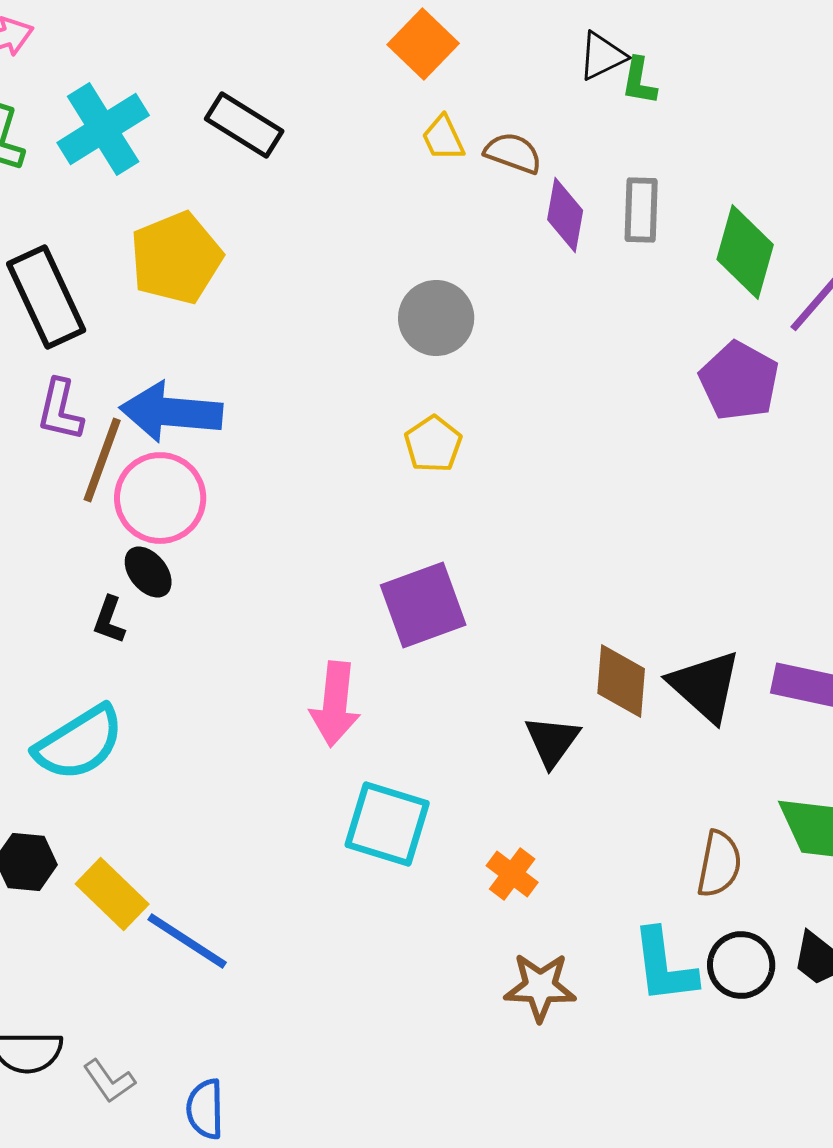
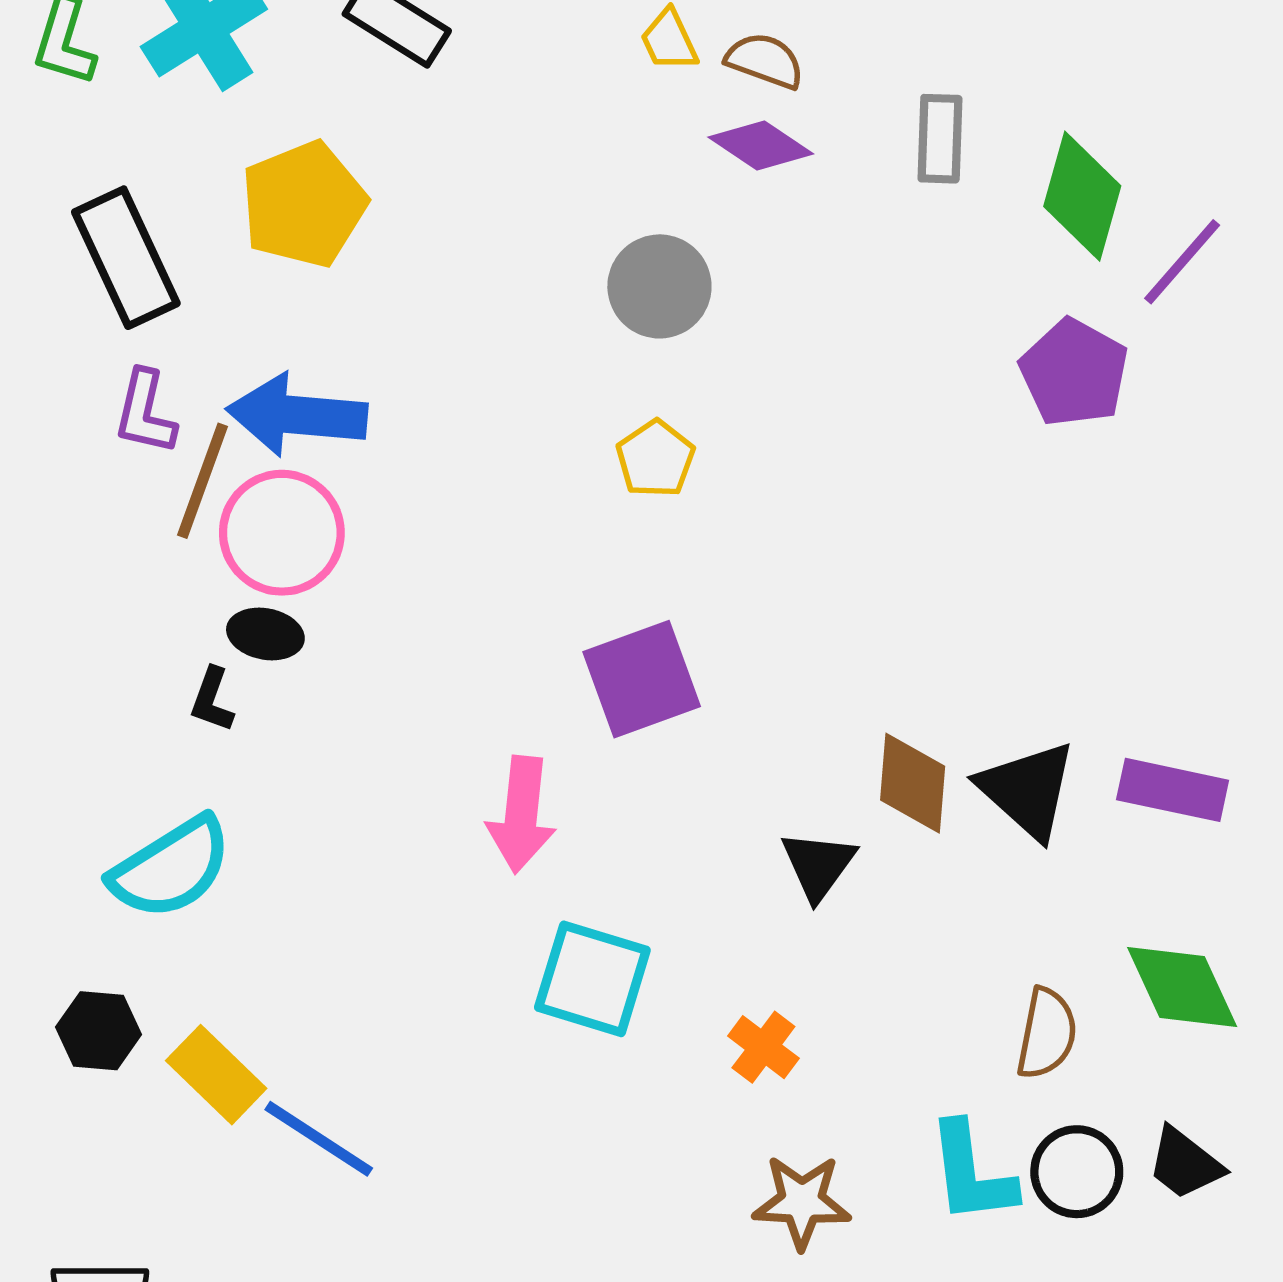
purple diamond: (565, 215) -> (761, 146), moved, turned -66
black ellipse: (148, 572) -> (265, 634), turned -40

